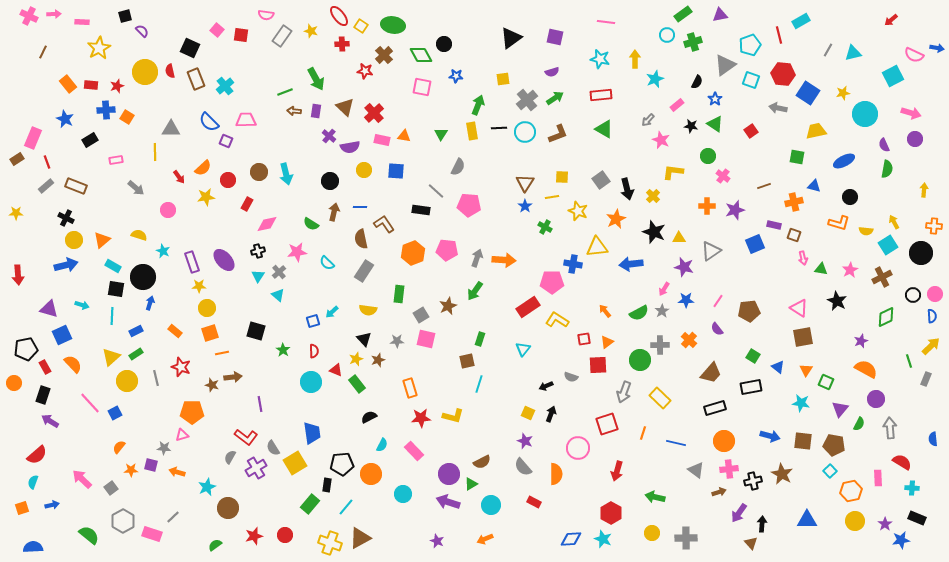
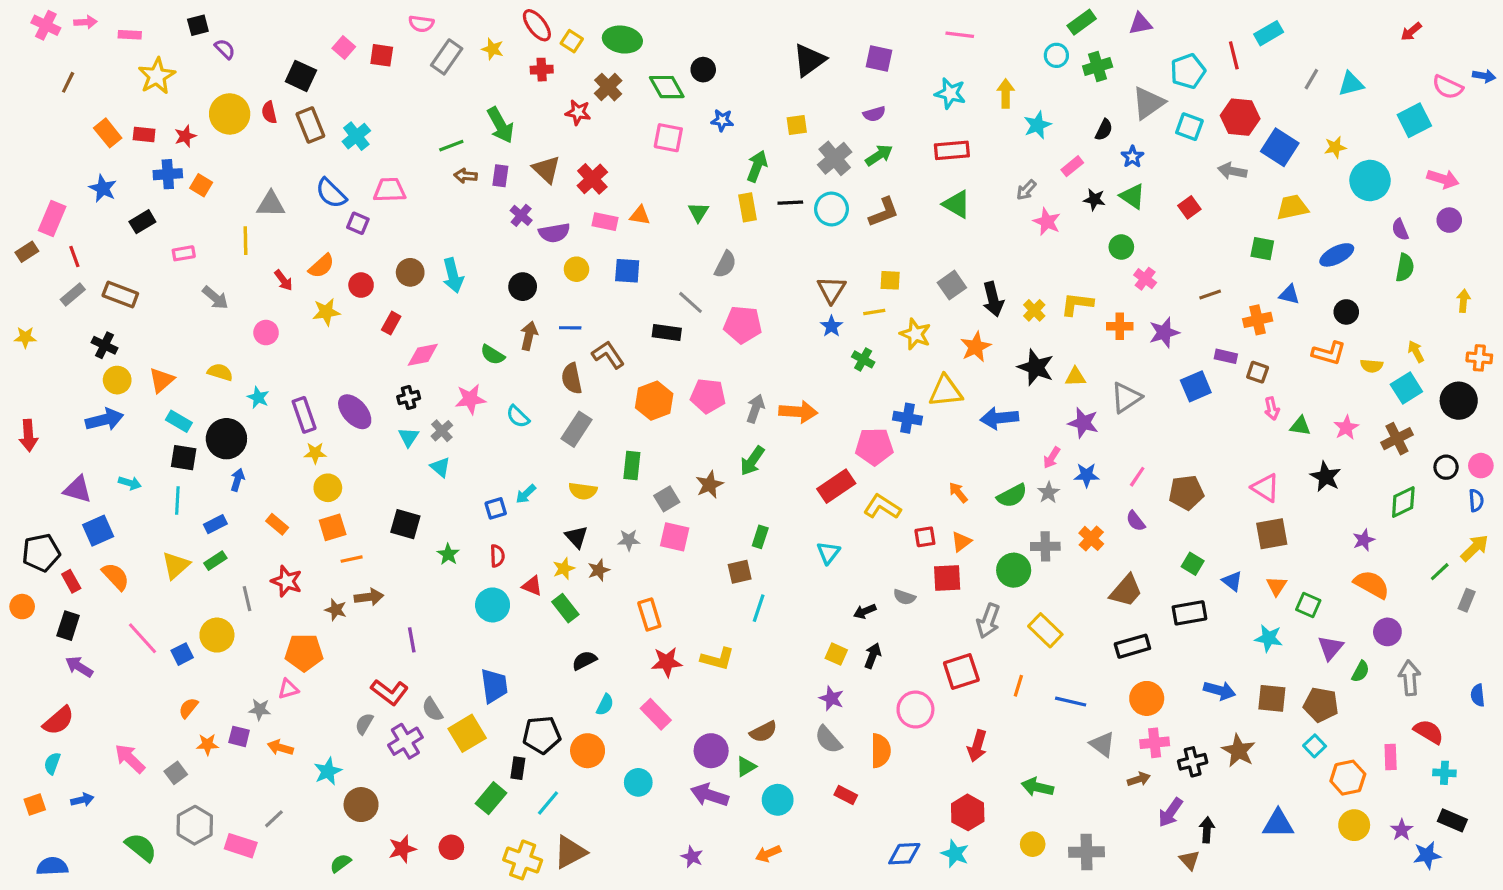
yellow L-shape: (673, 172) -> (1077, 304), moved
green line: (909, 361) -> (1440, 572), turned 64
yellow circle: (127, 381) -> (217, 635), moved

